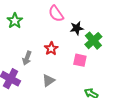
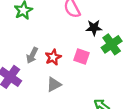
red star: (51, 49) -> (53, 57), moved
pink square: (80, 60) -> (82, 57), moved

